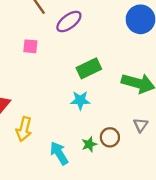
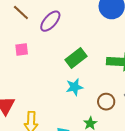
brown circle: (110, 137) -> (106, 102), moved

